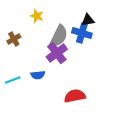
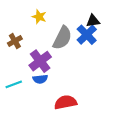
blue cross: (82, 33) -> (87, 35), turned 30
purple cross: (57, 53) -> (40, 61), moved
red semicircle: (75, 96) -> (66, 102), moved

